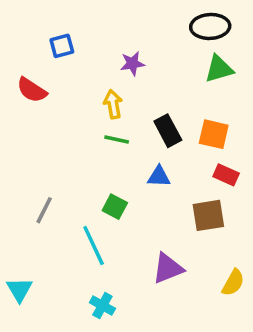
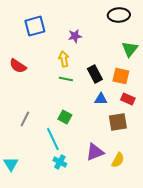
blue square: (62, 46) -> (35, 26), size x1.5
green triangle: (219, 69) -> (130, 49), moved, turned -36
red semicircle: (32, 90) -> (18, 66), moved
blue triangle: (159, 177) -> (101, 99), moved
yellow semicircle: (233, 283) -> (118, 160), moved
cyan cross: (102, 306) -> (60, 162), moved

